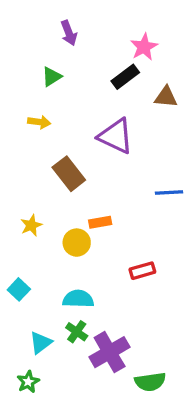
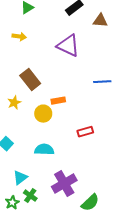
brown rectangle: (69, 174) -> (30, 80), moved
green cross: (77, 332) -> (30, 196), moved
green semicircle: (150, 382) -> (90, 203), turned -36

